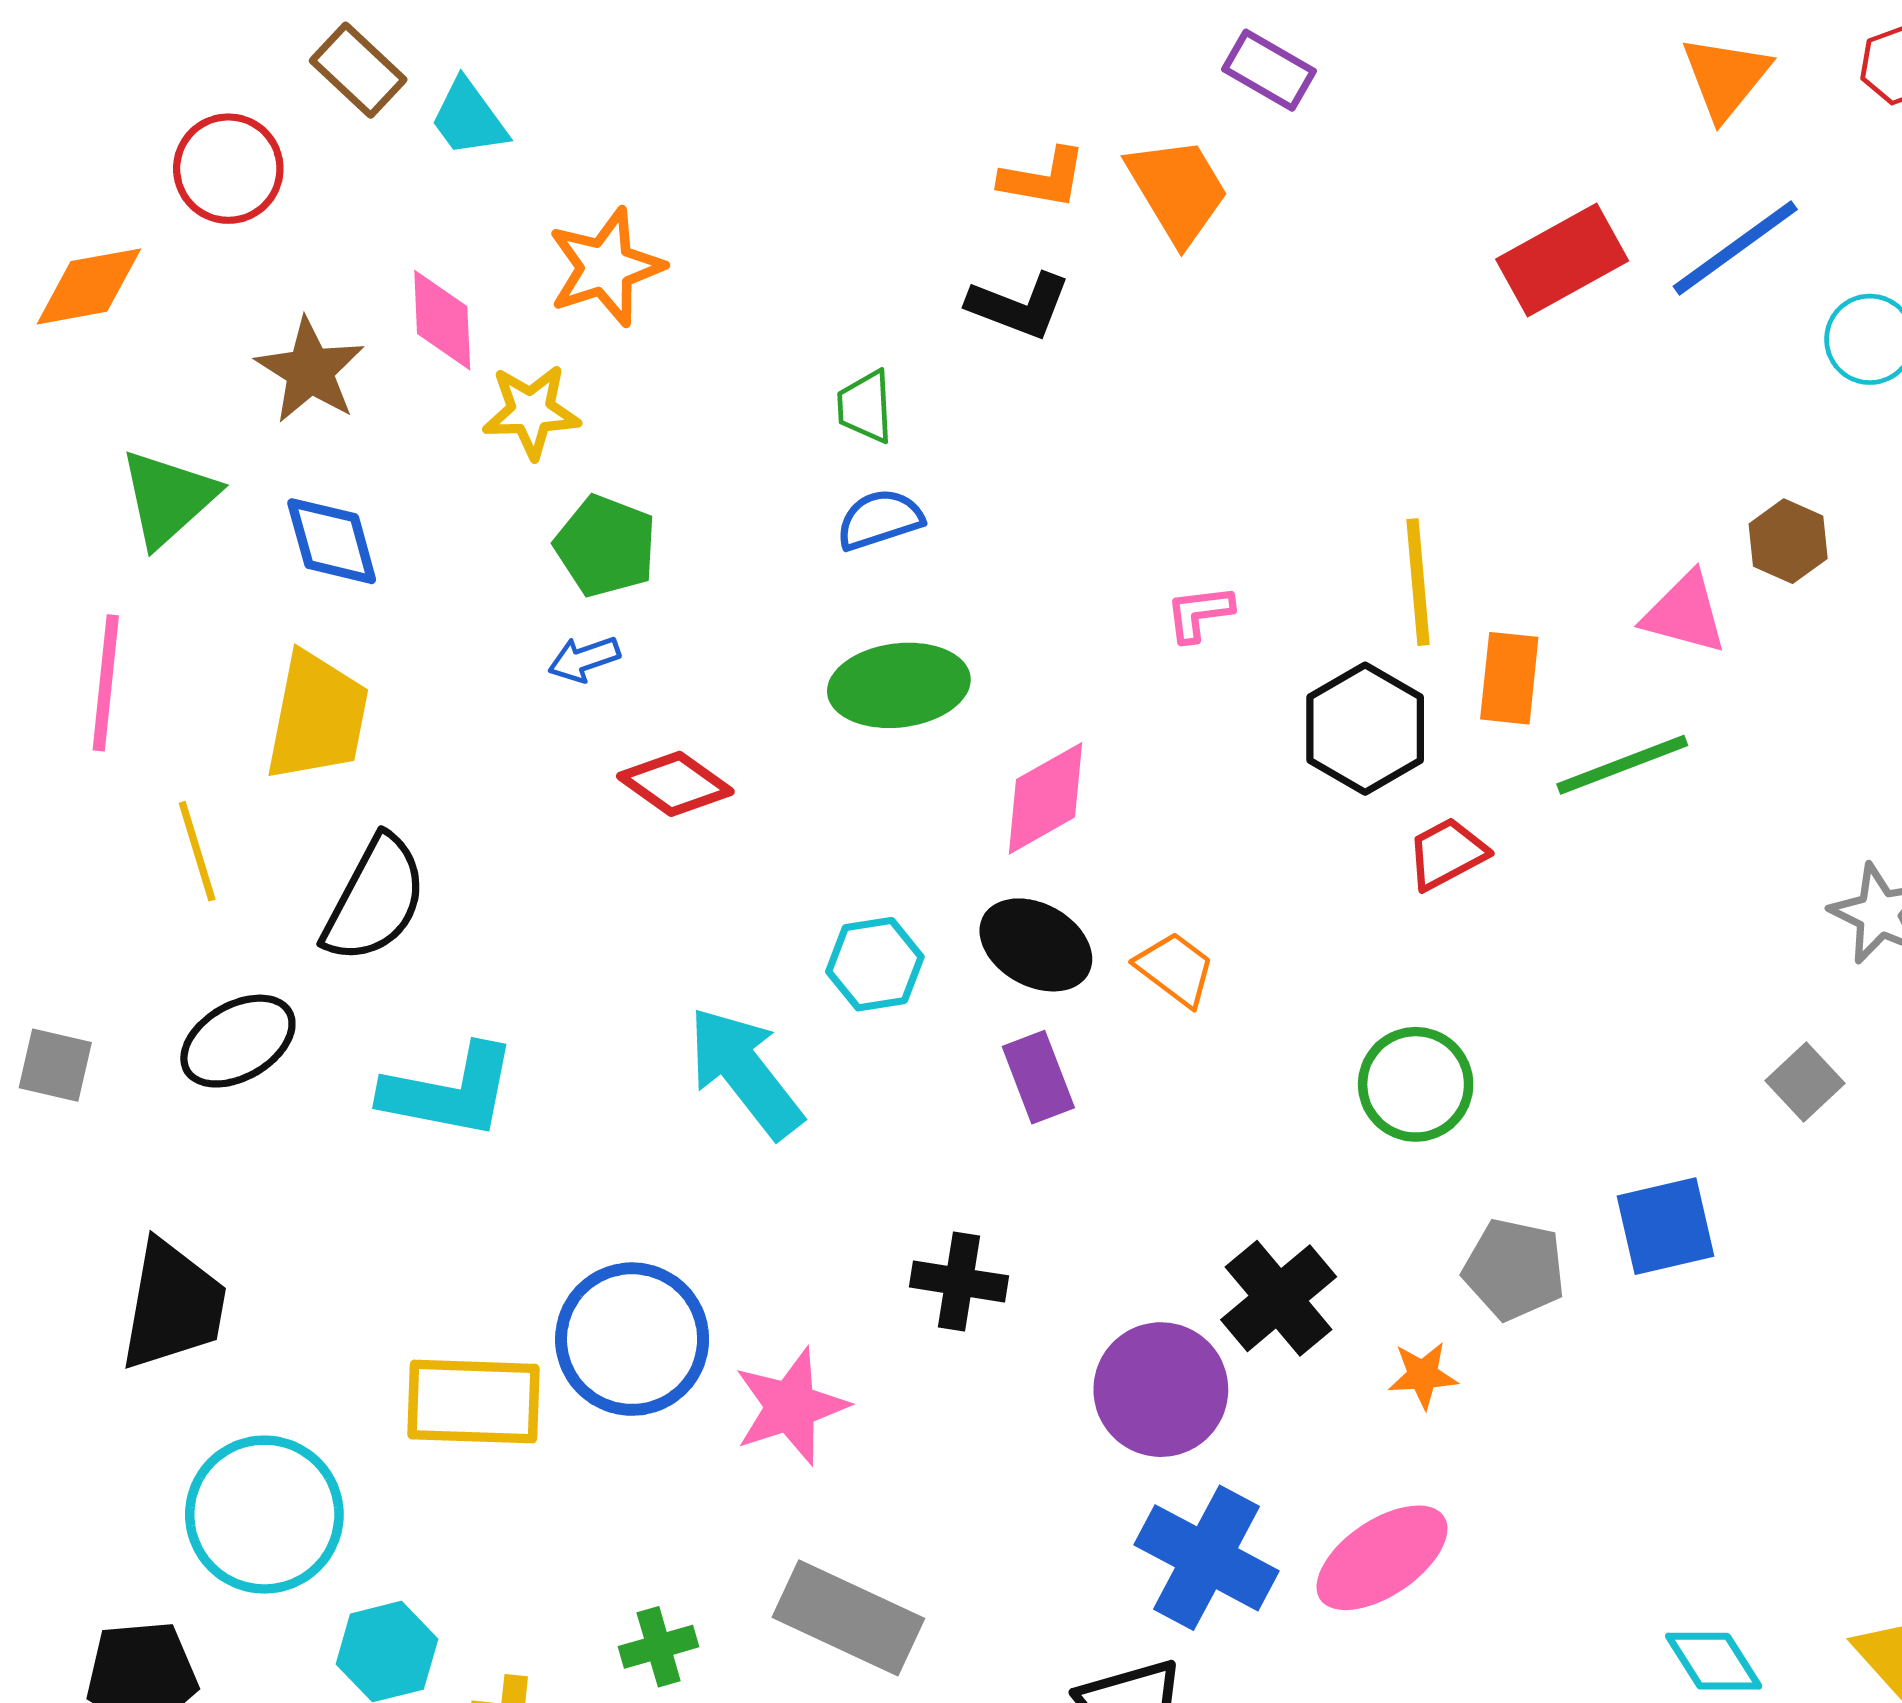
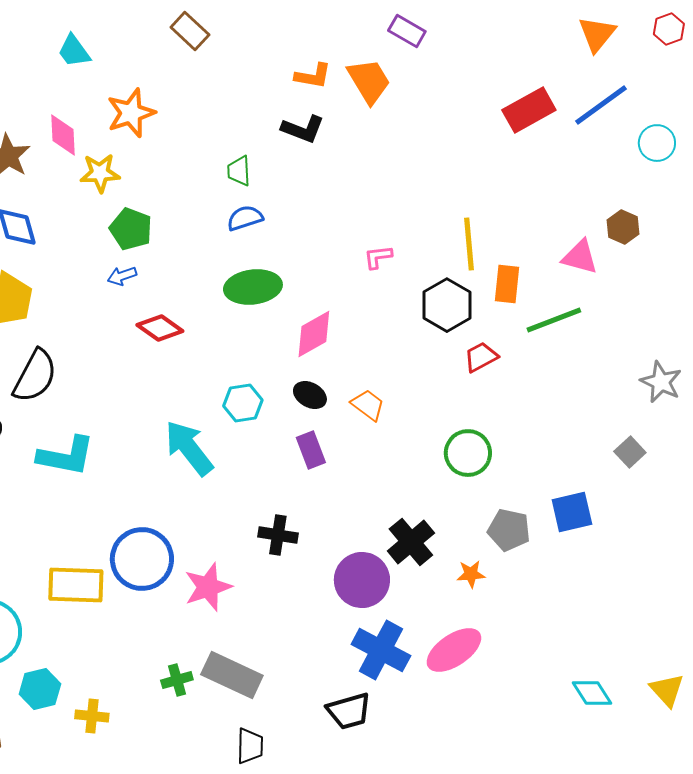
brown rectangle: (358, 70) -> (190, 31), moved
black ellipse: (1036, 945) -> (310, 395), size x0.7
green cross: (659, 1647) -> (177, 680), moved

